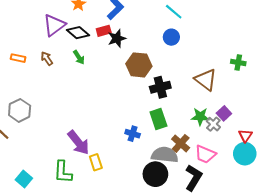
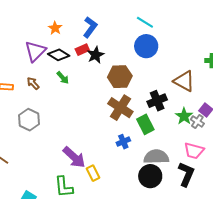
blue circle: (171, 37) -> (146, 46), size x1.5
black cross: (160, 87) -> (157, 101), moved
gray hexagon: (20, 110) -> (29, 120), moved
green star: (200, 117) -> (184, 116), turned -30
blue cross: (133, 134) -> (123, 142), turned -32
brown cross: (181, 143) -> (120, 108), moved, size x1.4

